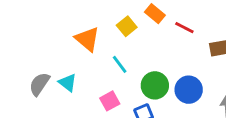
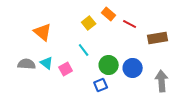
orange triangle: (87, 39) -> (43, 32), moved
gray semicircle: (39, 84) -> (27, 64), turned 60
pink square: (110, 101) -> (66, 69), moved

